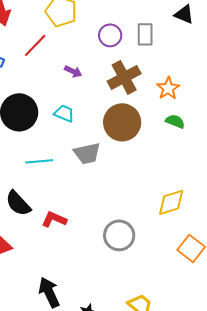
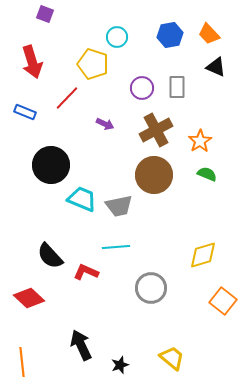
cyan trapezoid: (64, 113) -> (82, 199), moved, size x1.4
cyan line: (39, 161) -> (116, 247), moved

